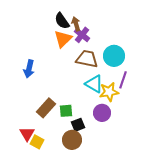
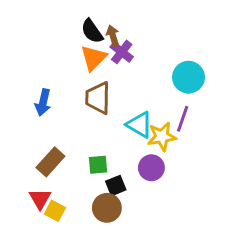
cyan circle: (114, 56) -> (189, 77), moved
brown trapezoid: (87, 59) -> (98, 98), moved, turned -100
brown rectangle: (46, 108) -> (50, 162), moved

